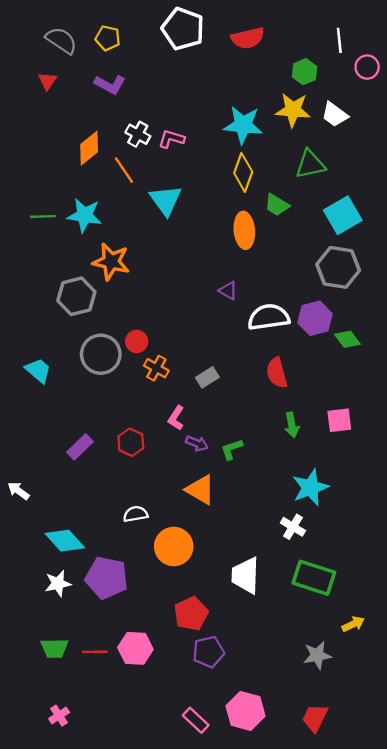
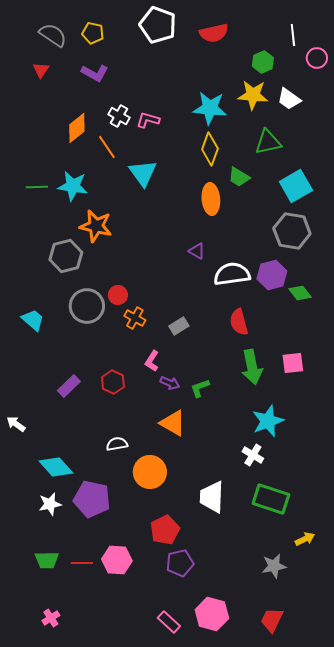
green arrow: (292, 425) -> (252, 367), size x1.6

